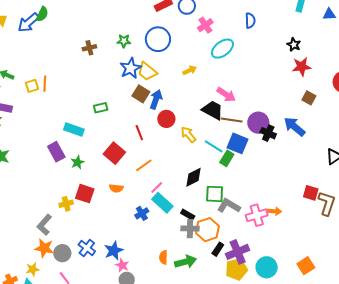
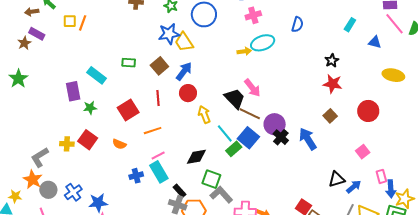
yellow arrow: (190, 70) -> (244, 51), moved
brown square: (141, 94) -> (159, 66), moved

